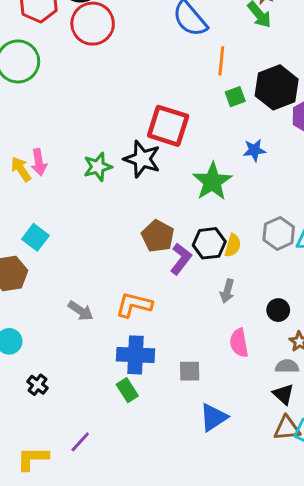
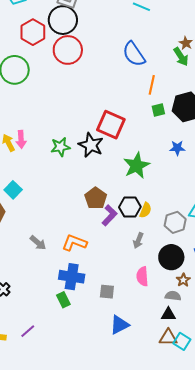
blue star: (254, 150) -> (177, 148), moved
gray hexagon: (279, 233) -> (175, 222), moved
black circle: (278, 310) -> (171, 257), size x1.6
black triangle: (283, 394) -> (168, 314), turned -49

